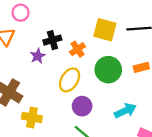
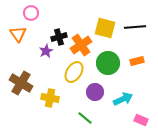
orange cross: (78, 49) -> (81, 45), size x1.5
purple circle: (82, 106) -> (95, 92), moved
yellow cross: (32, 118) -> (50, 98), moved

